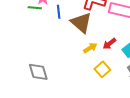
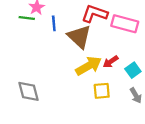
yellow arrow: (90, 48) -> (89, 66), size x1.6
yellow square: (102, 69) -> (102, 91), turned 35

